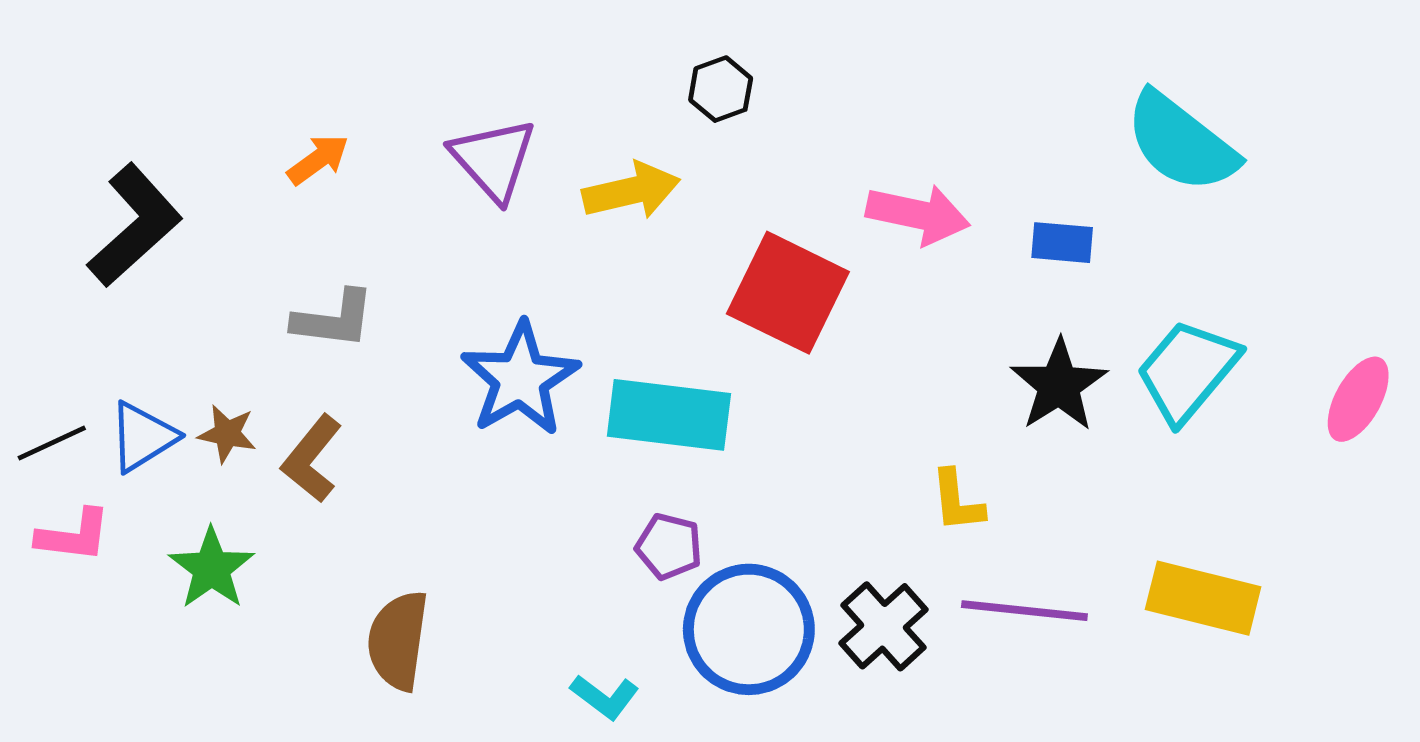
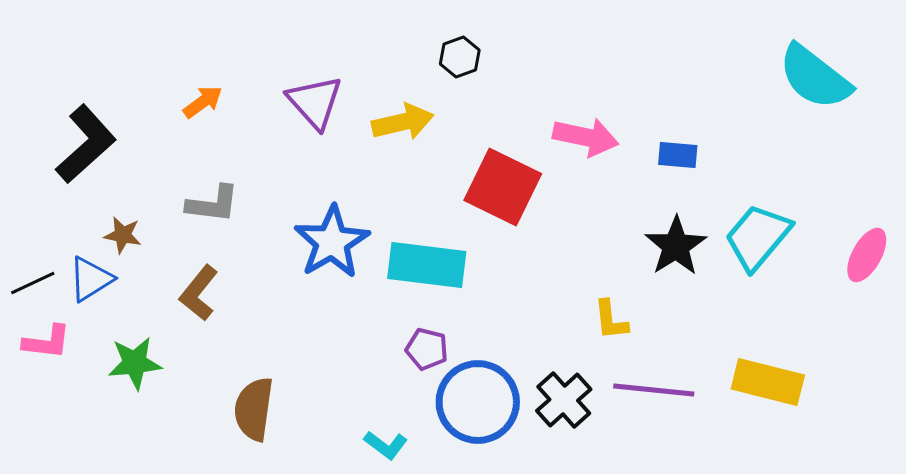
cyan semicircle: (1181, 142) -> (815, 77), moved
brown star: (227, 434) -> (123, 235), moved
green star: (211, 568) -> (135, 363), turned 30

